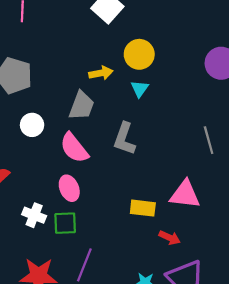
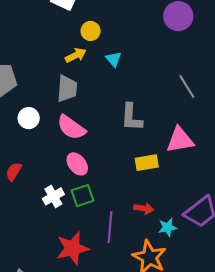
yellow circle: (139, 54) -> (91, 31), moved, size x0.7
gray L-shape: (124, 139) -> (131, 117), moved
white cross: (34, 215) -> (53, 196), turned -35
red arrow: (170, 238) -> (144, 208), moved

